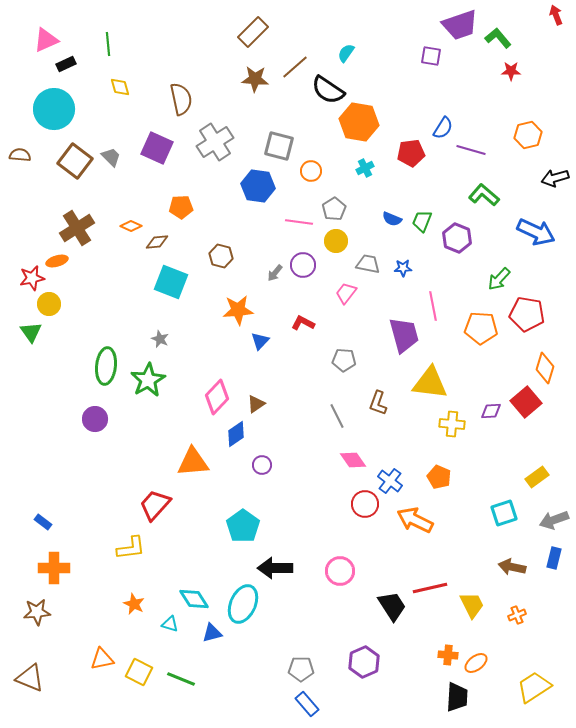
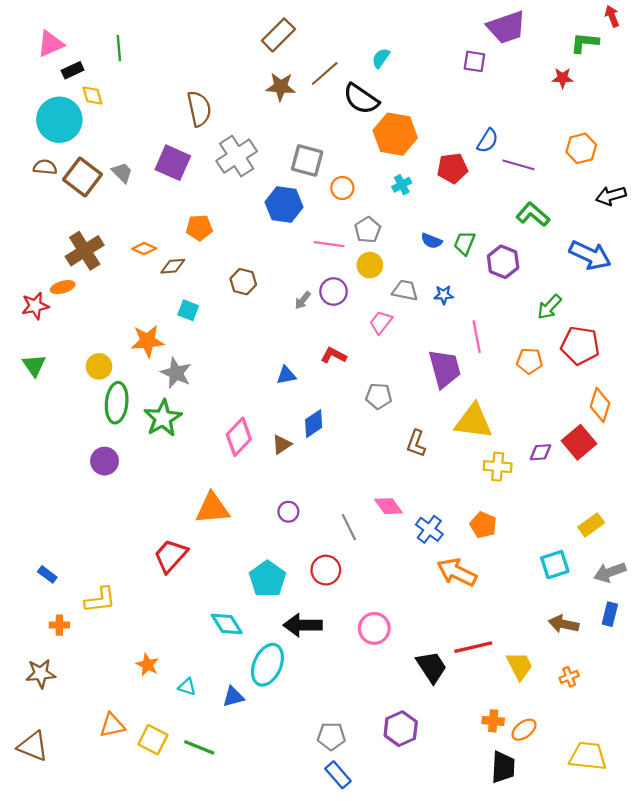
green L-shape: (498, 38) -> (585, 43), moved, turned -44
yellow diamond: (120, 87) -> (92, 96), moved
brown semicircle: (20, 155) -> (45, 167), moved
cyan square: (171, 282) -> (188, 310), size x0.6
yellow circle: (49, 304) -> (99, 366), moved
orange star: (238, 310) -> (147, 341), moved
orange pentagon: (481, 328) -> (529, 361), size x0.7
gray star: (160, 339) -> (176, 373), size x1.6
blue triangle: (260, 341) -> (286, 375), turned 36
gray line: (337, 416) -> (349, 527), moved
blue diamond: (236, 434) -> (314, 424), moved
red circle: (365, 504) -> (326, 570), moved
yellow L-shape: (131, 548) -> (100, 600), moved
orange cross: (54, 568) -> (59, 625), size x0.6
cyan diamond: (194, 599) -> (227, 624), moved
yellow trapezoid: (534, 687) -> (588, 756), turned 39

